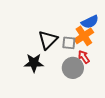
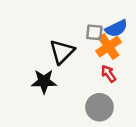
gray square: (69, 43) -> (94, 32), moved
gray circle: (73, 68) -> (99, 107), moved

